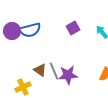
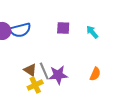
purple square: (73, 28) -> (63, 28), turned 32
yellow cross: (23, 87) -> (35, 85), moved

